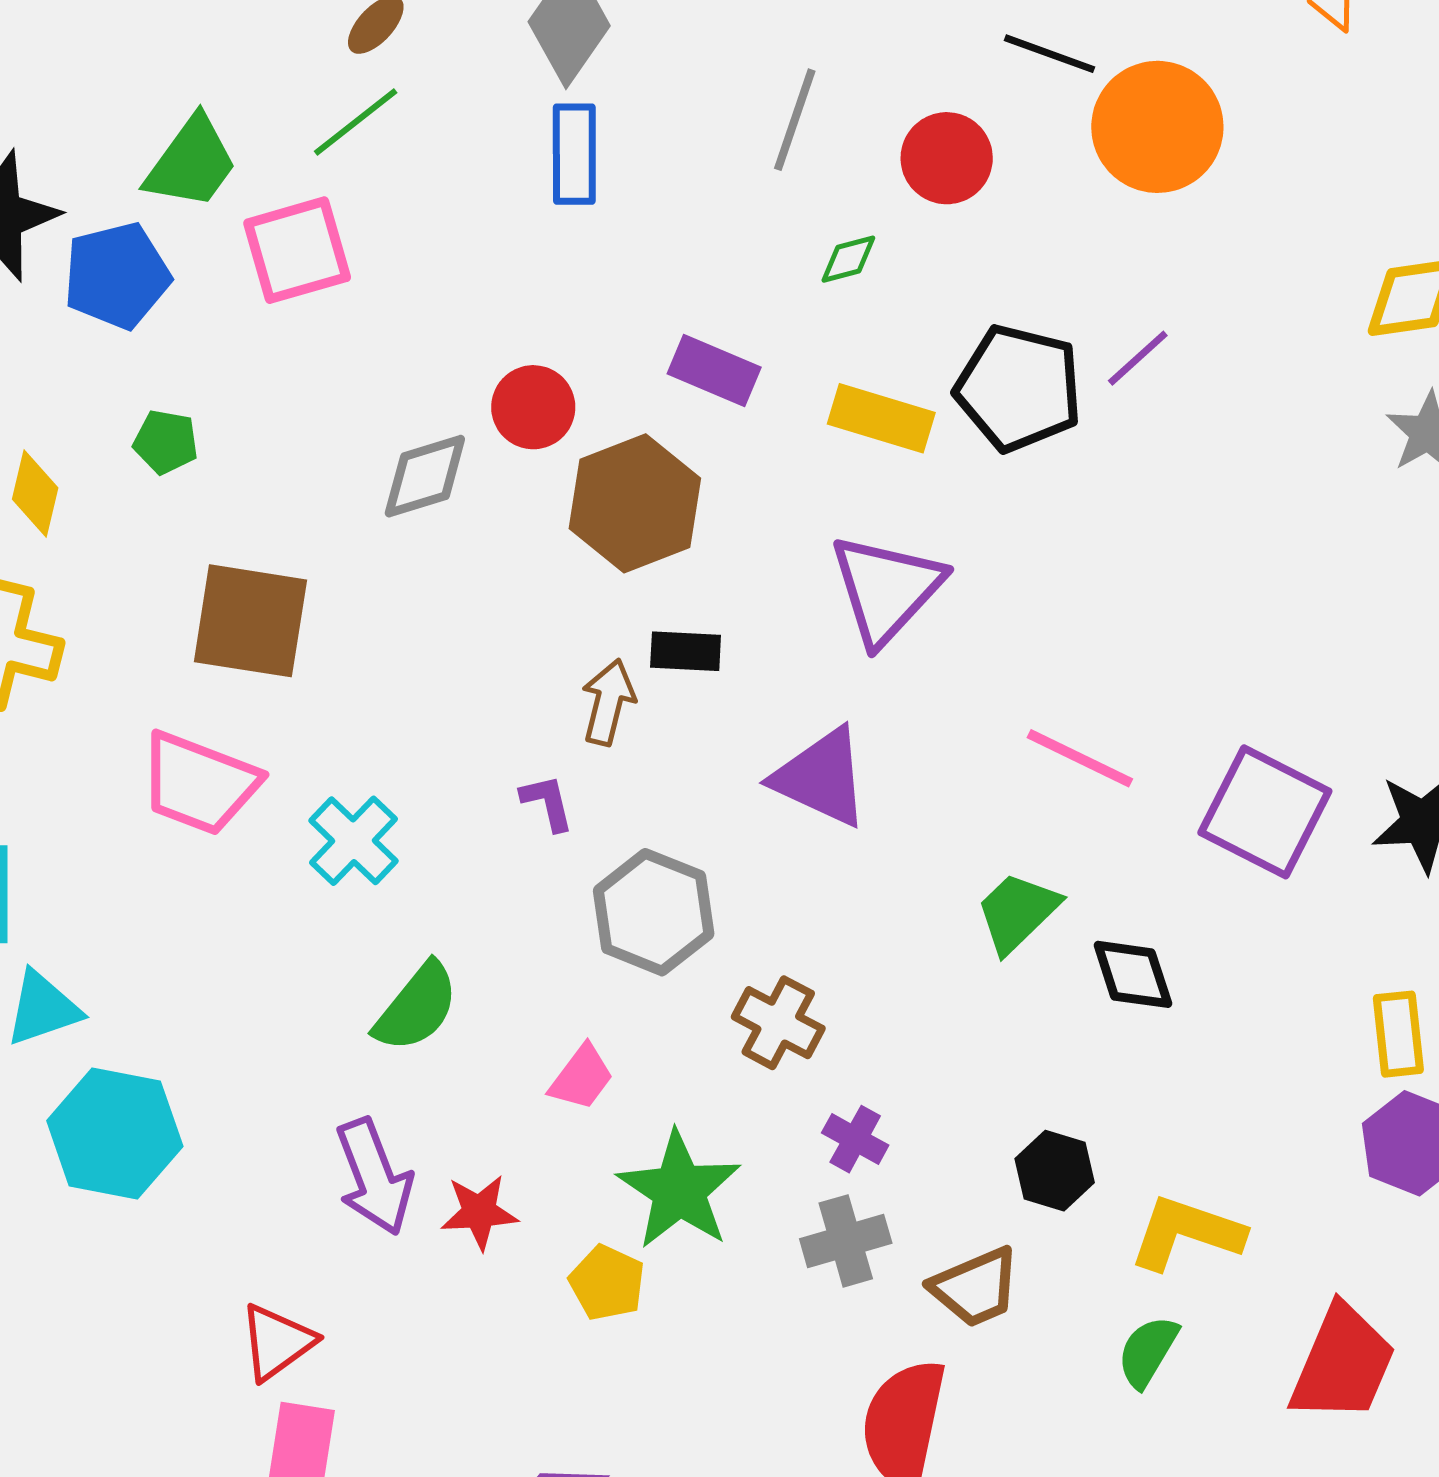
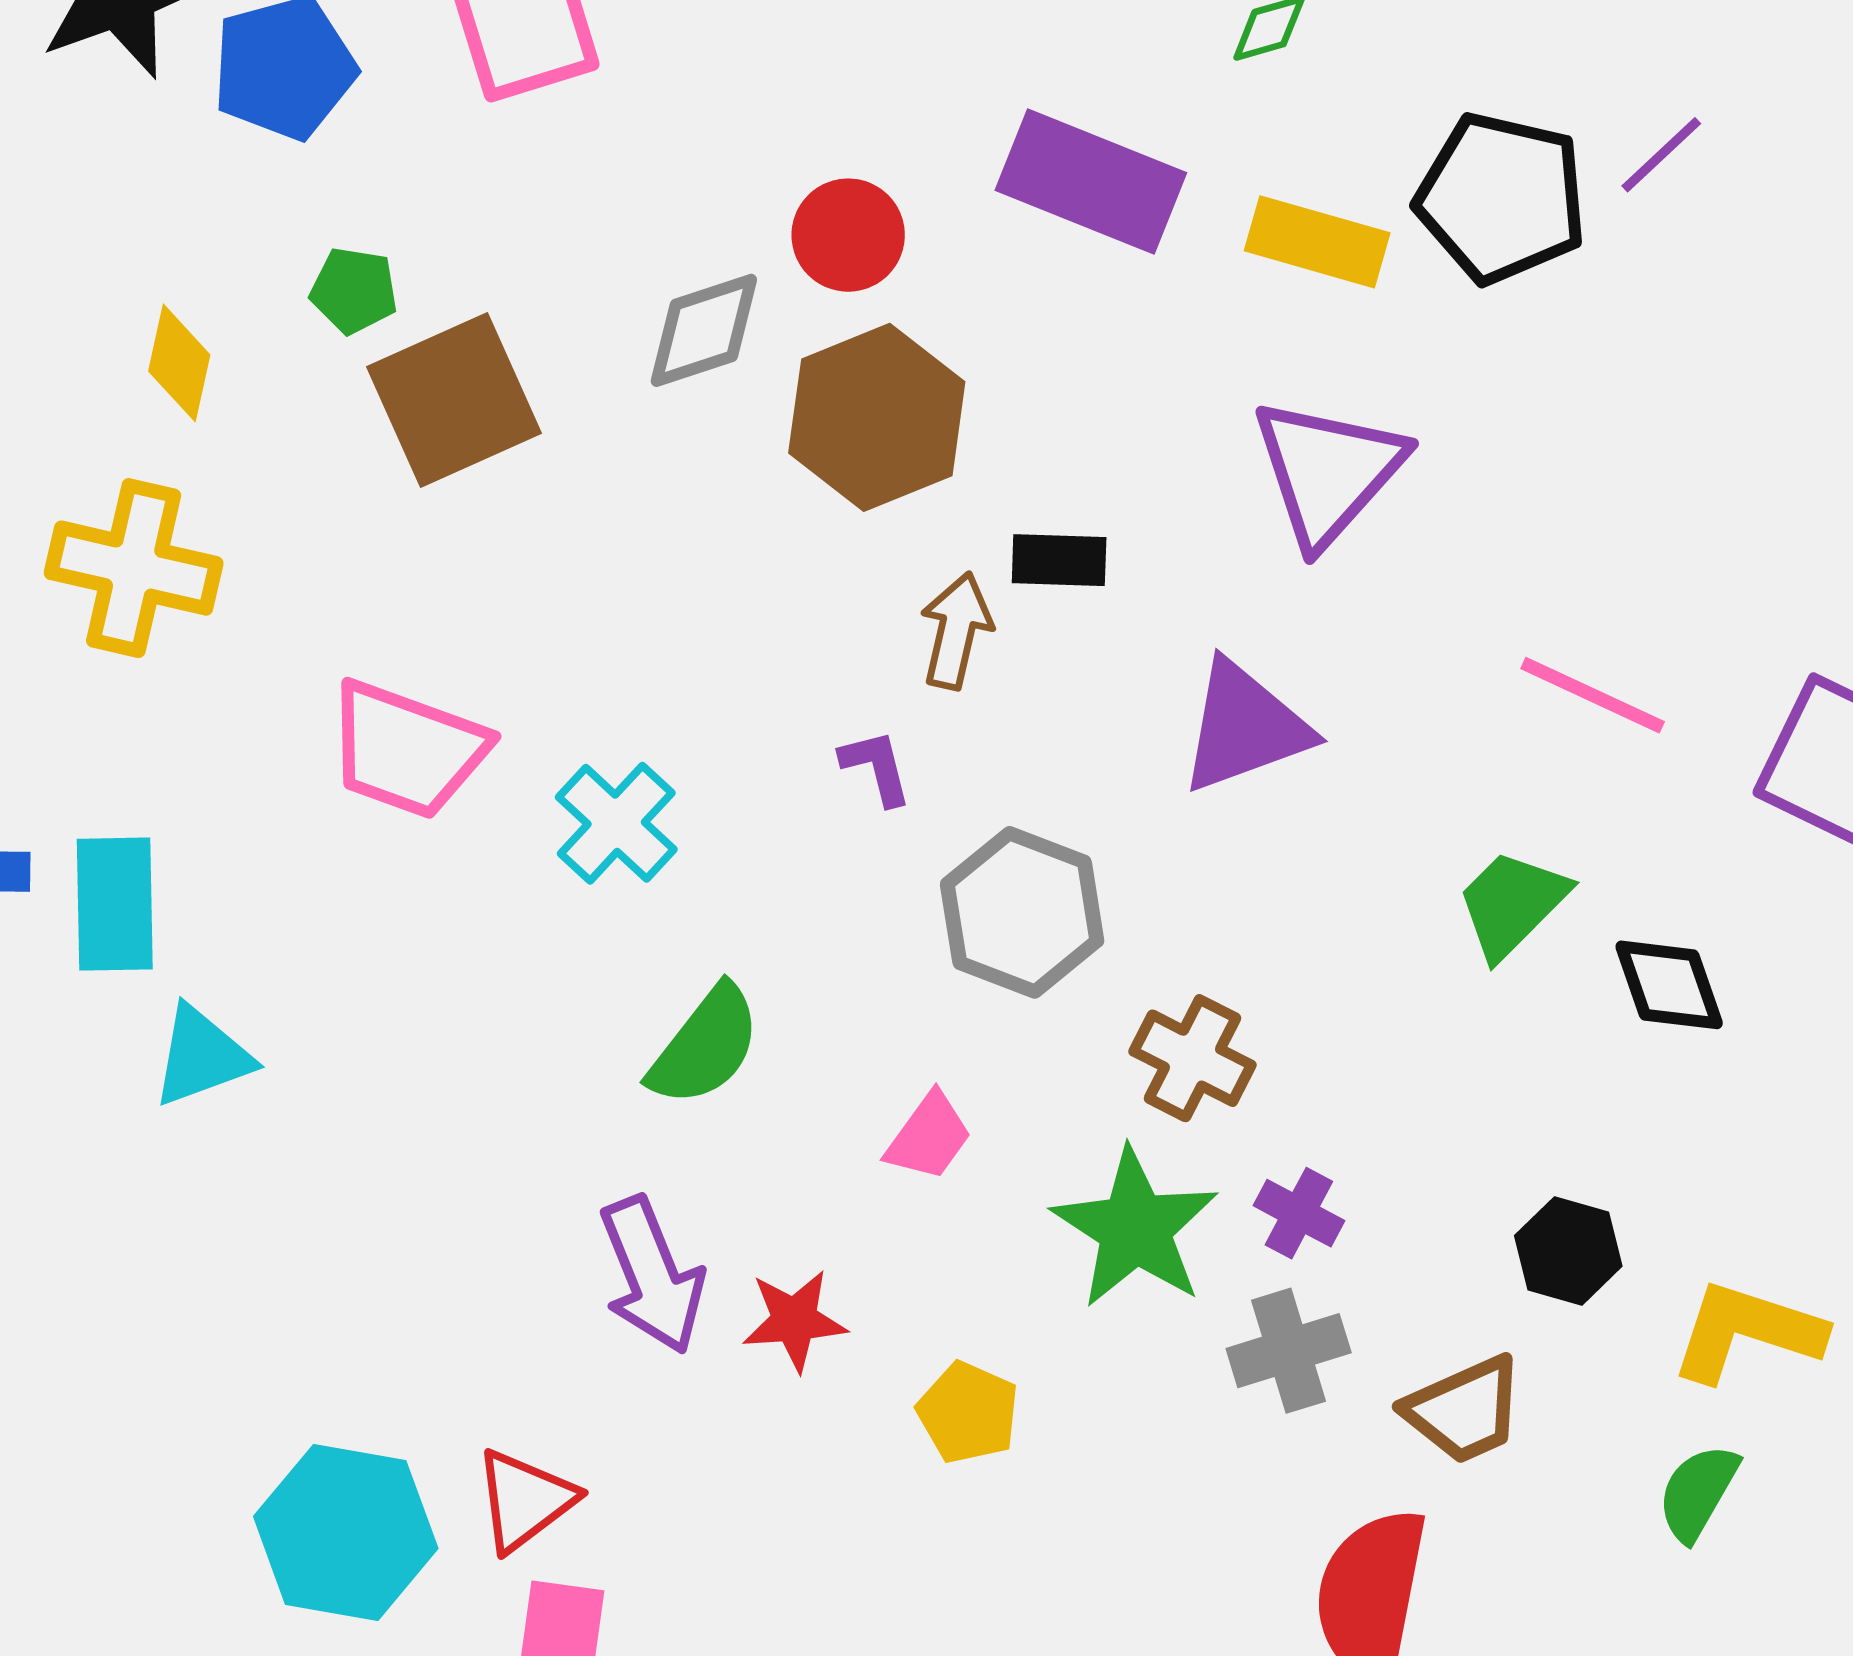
purple rectangle: (714, 371) -> (1091, 181), size x1.5
brown hexagon: (635, 503) -> (877, 417), moved
brown square: (250, 621) -> (454, 400), moved, turned -32
purple triangle: (821, 777) -> (1245, 727), turned -44
cyan hexagon: (115, 1133) -> (346, 1532), moved
green star: (679, 1190) -> (1135, 1228), moved

